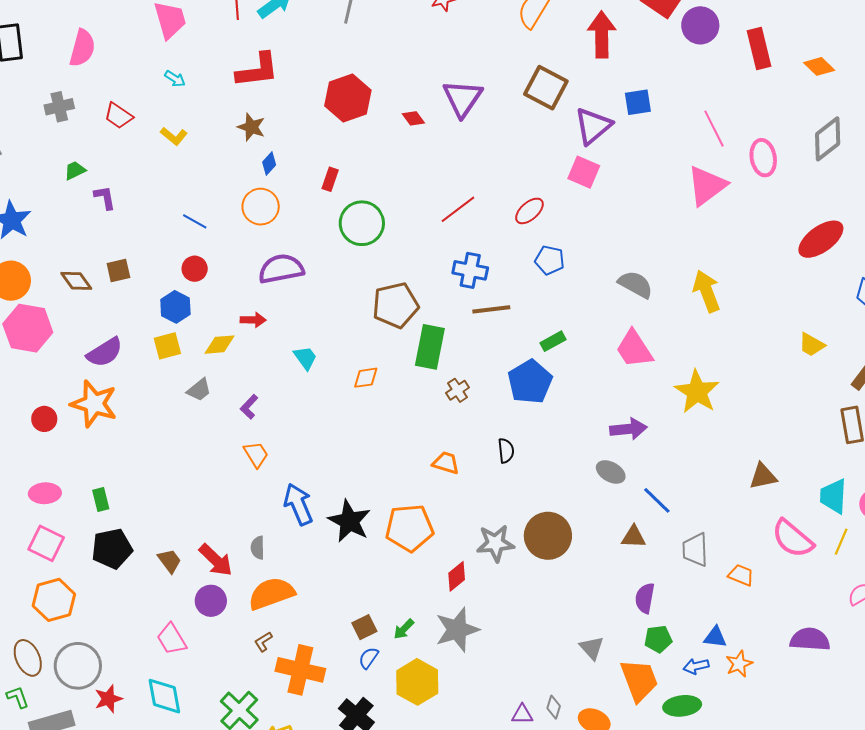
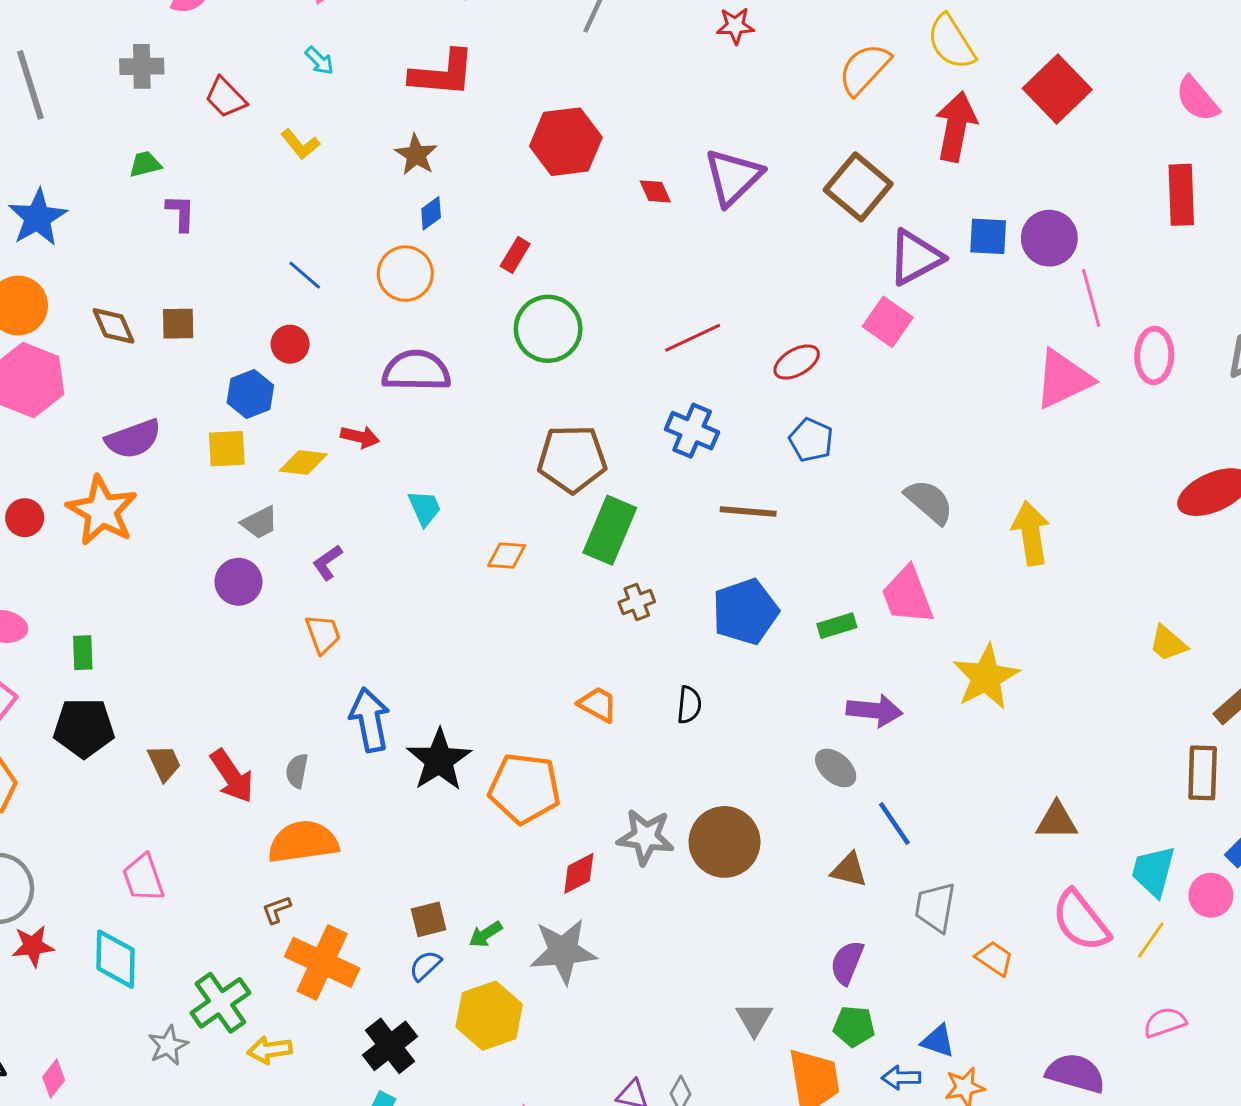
purple circle: (700, 25) -> (1049, 238), moved
brown line: (491, 309) -> (748, 511), moved
green rectangle: (553, 341) -> (837, 626), moved
purple circle: (211, 601) -> (238, 582), moved

